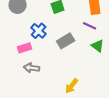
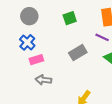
blue cross: (39, 31) -> (27, 42), moved

